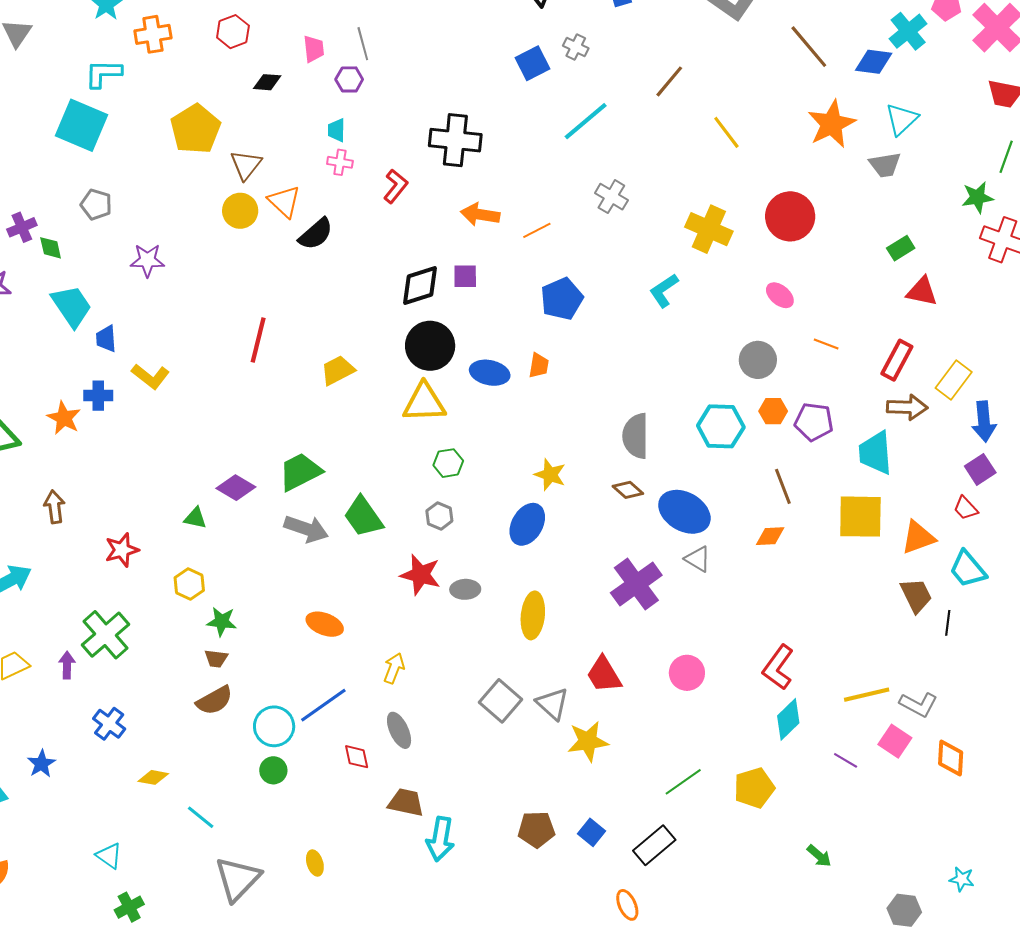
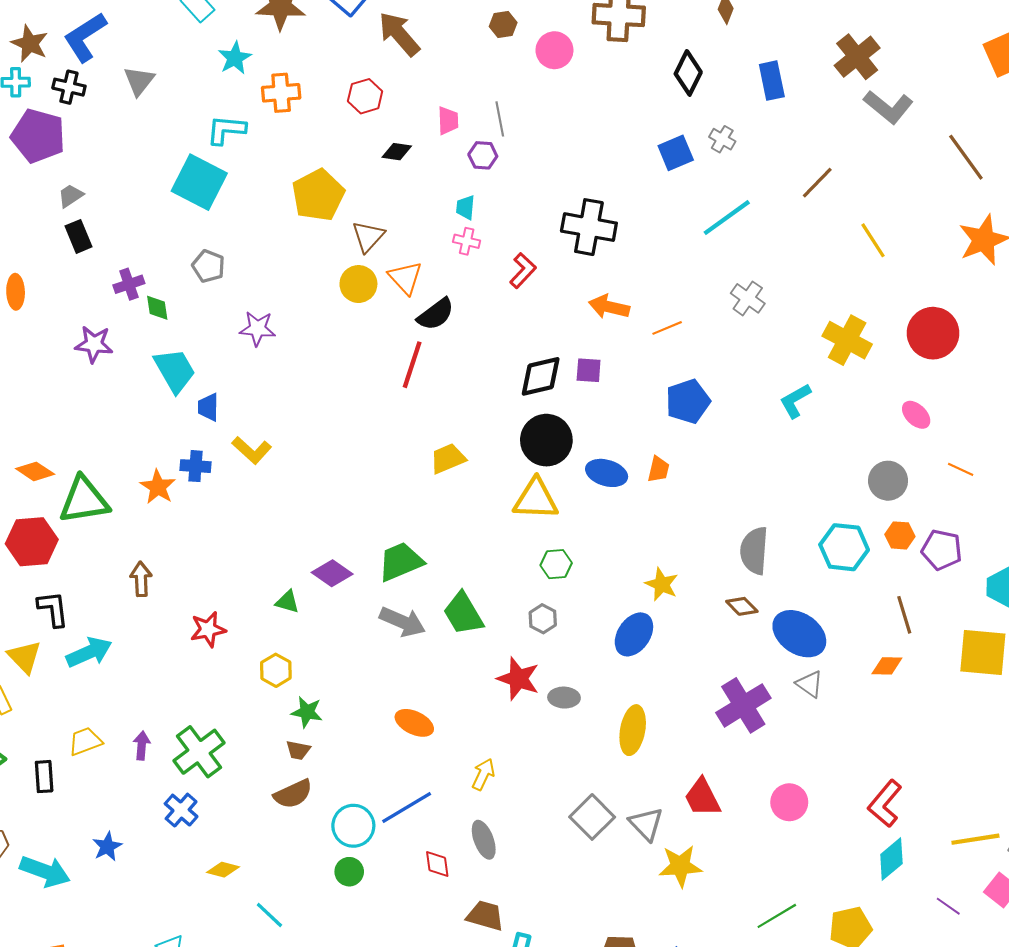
red line: (258, 340) -> (412, 365), moved
green cross: (105, 635) -> (199, 752), moved

